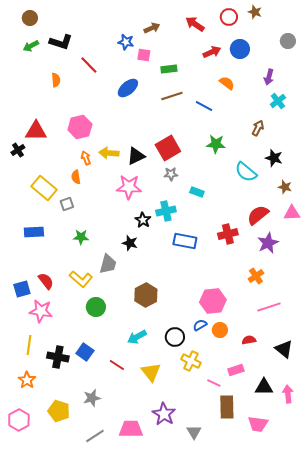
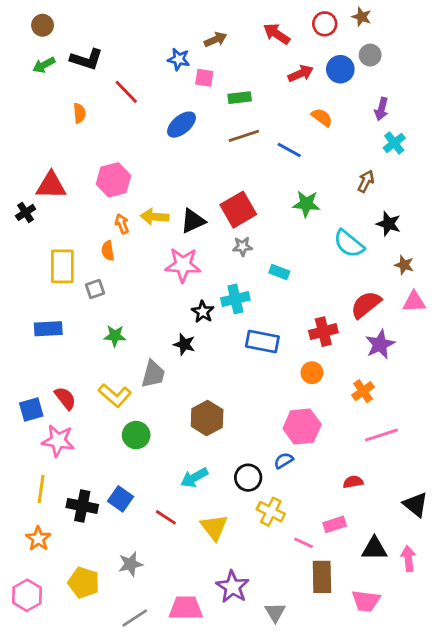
gray circle: (288, 41) -> (370, 55), moved
yellow rectangle: (44, 188) -> (62, 266), turned 50
orange circle: (220, 330) -> (312, 373), moved
black triangle: (284, 349) -> (415, 505), moved

